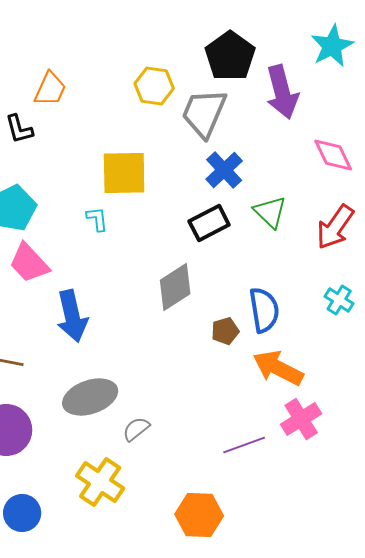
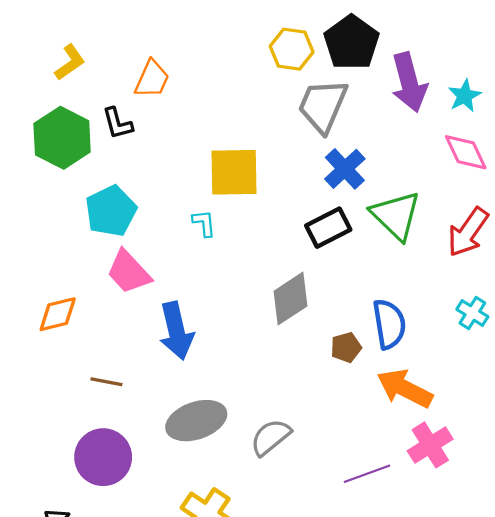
cyan star: (332, 46) -> (465, 96), moved, size x0.7
yellow hexagon: (154, 86) -> (292, 49), moved
green triangle: (270, 212) -> (396, 215), size x1.4
gray semicircle: (136, 429) -> (271, 437), moved, size x1.4

